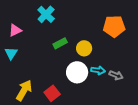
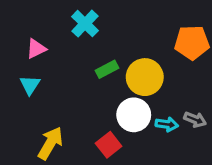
yellow circle: (84, 48) -> (145, 77), size x1.5
cyan arrow: (98, 70) -> (167, 124), moved
red square: (52, 93) -> (109, 145), moved

